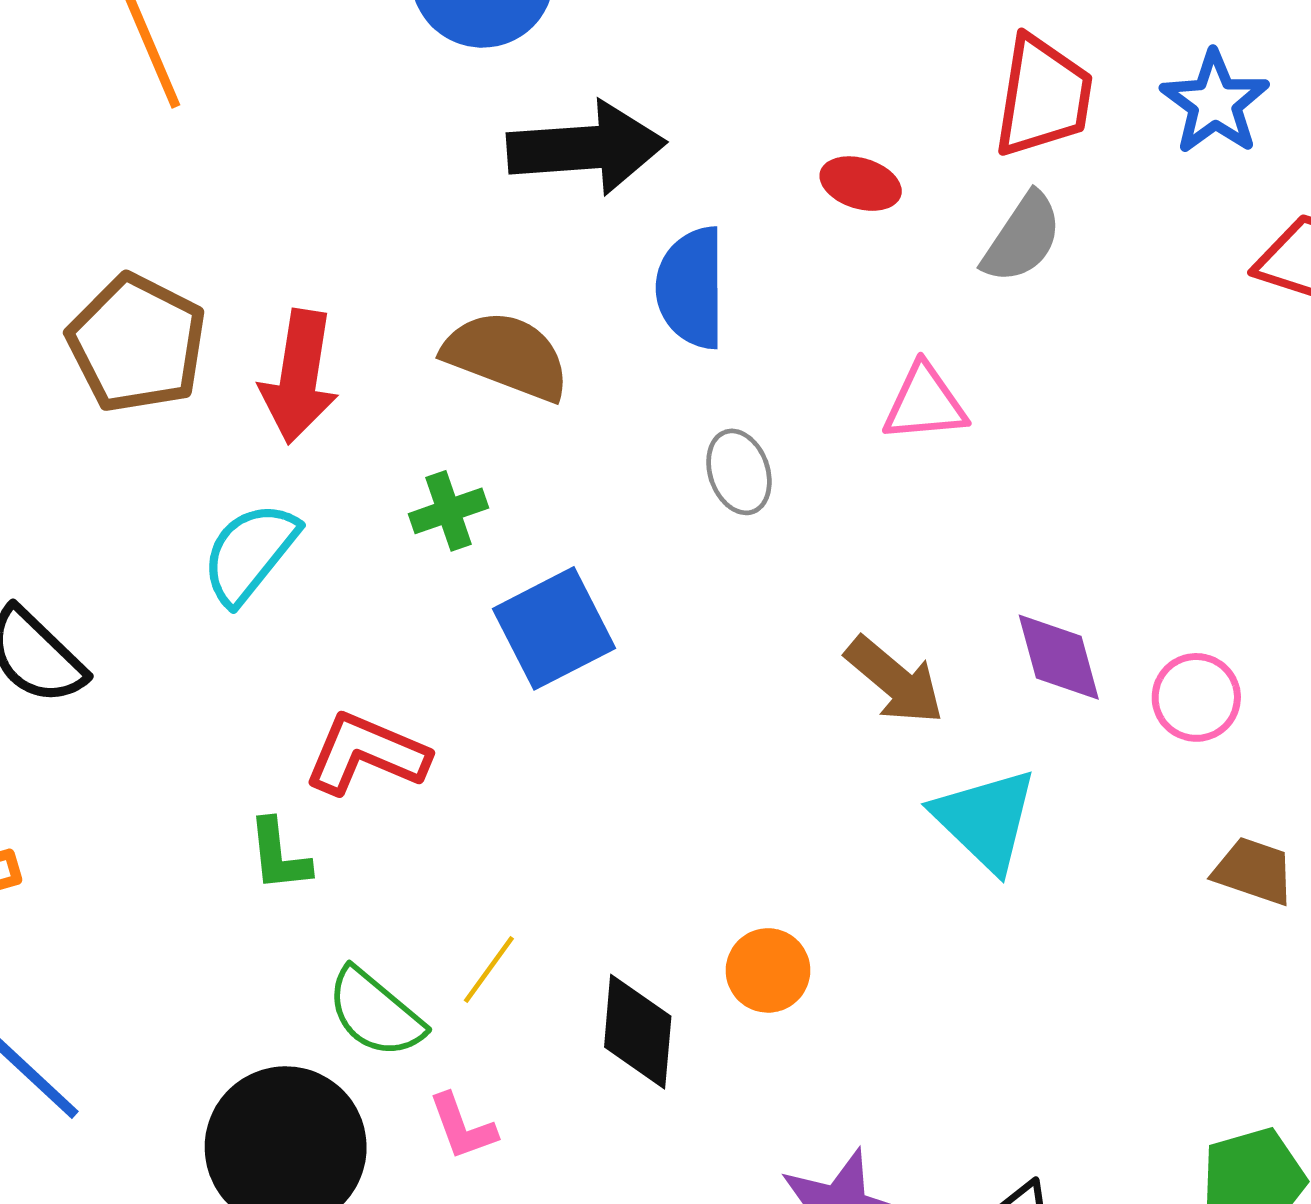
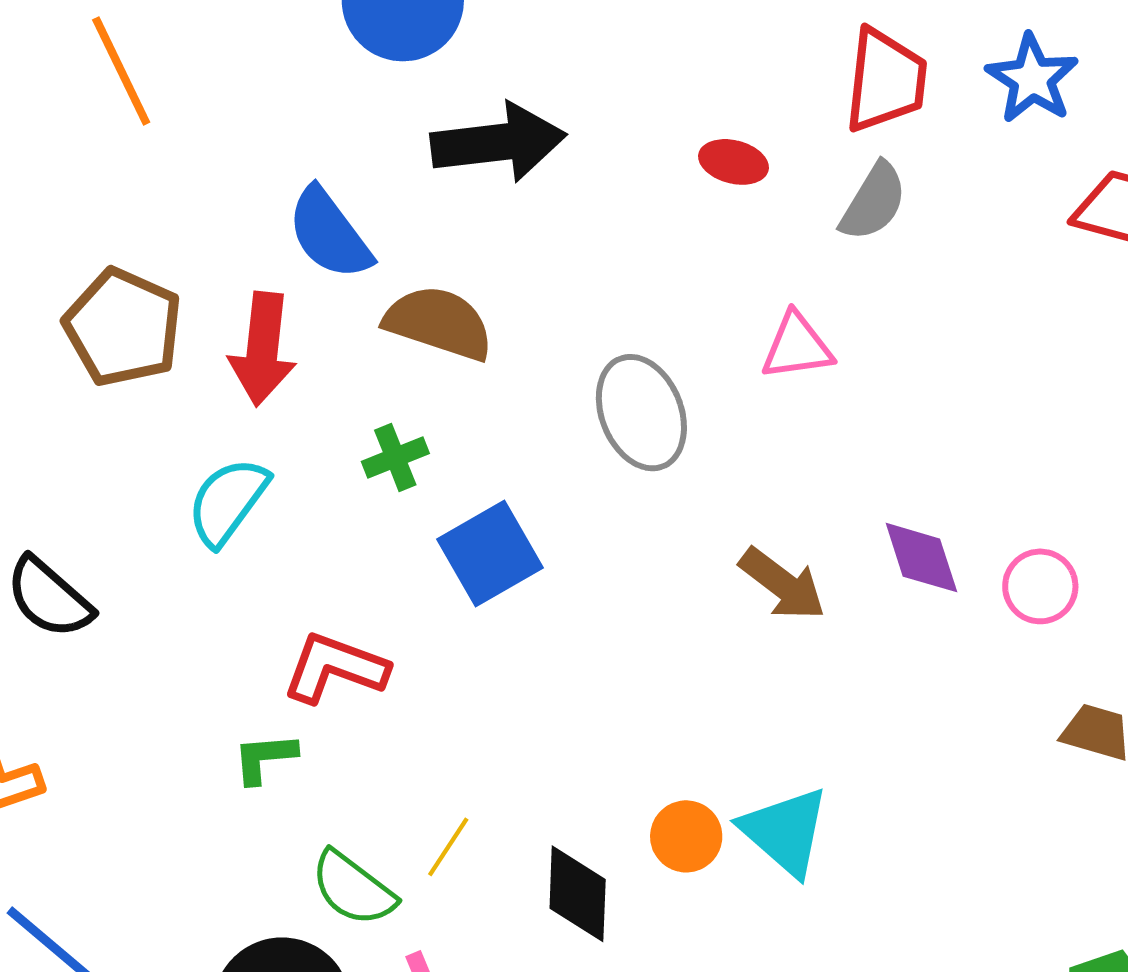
blue semicircle: (691, 288) -> (329, 234), moved, turned -34
gray ellipse: (739, 472) -> (641, 413), size x1.6
cyan triangle: (985, 820) -> (785, 831), moved
green L-shape: (279, 855) -> (265, 758), turned 94

